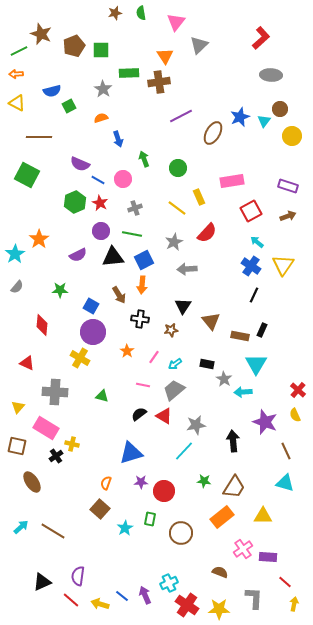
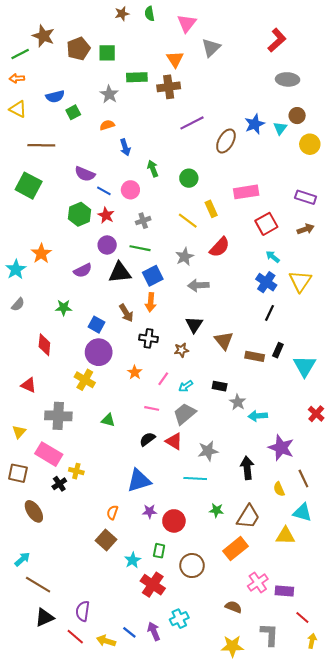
cyan triangle: (256, 364) -> (304, 366), moved
yellow semicircle: (295, 415) -> (279, 489), moved
cyan line: (184, 451) -> (195, 478), turned 50
yellow triangle: (263, 516) -> (285, 536), moved
brown line: (53, 531) -> (38, 585), moved
red cross: (187, 605) -> (153, 585), moved

